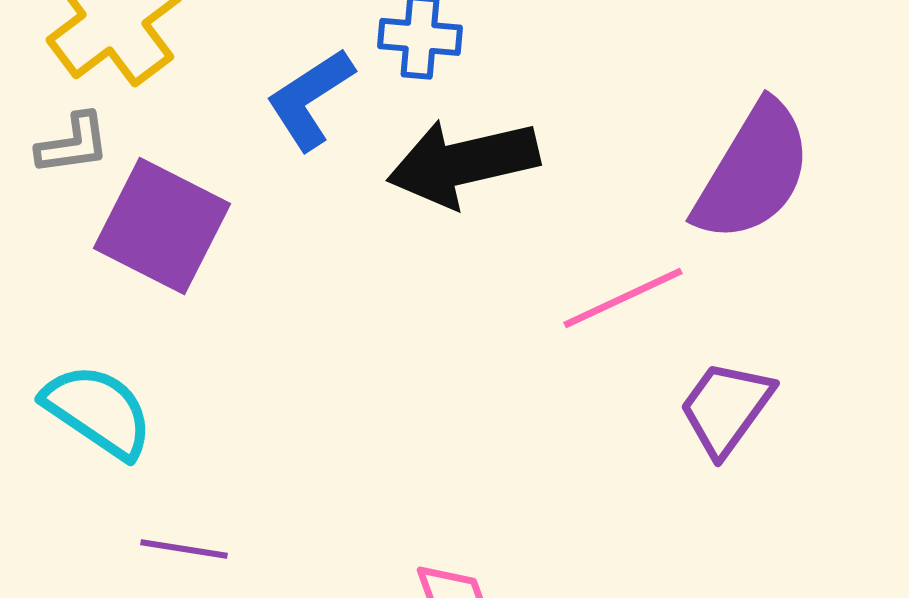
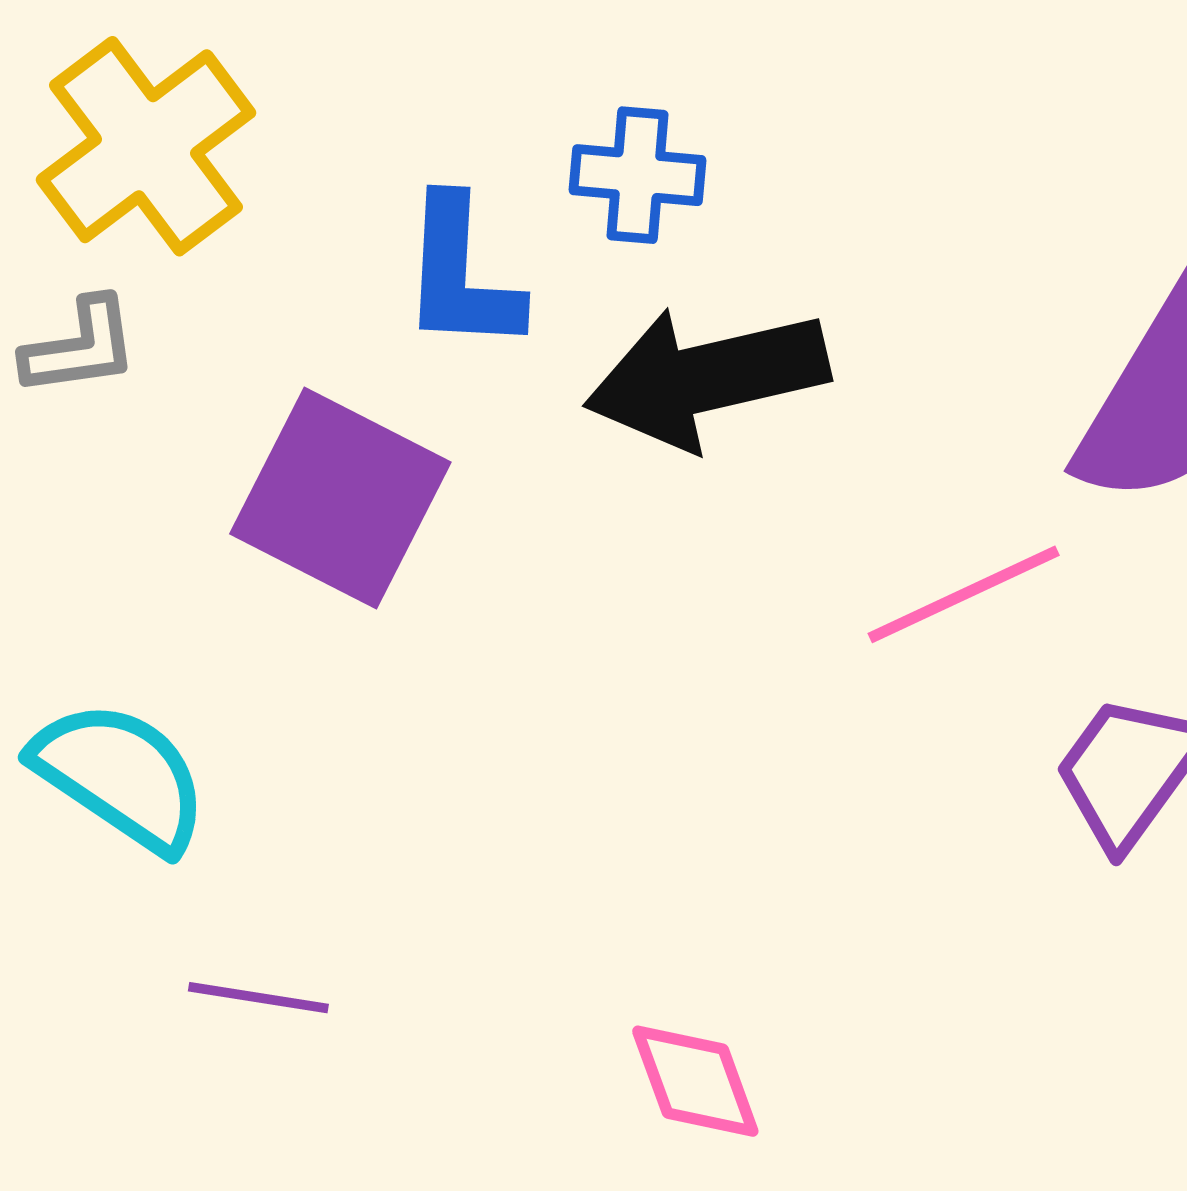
blue L-shape: (310, 99) -> (461, 275), turned -54
purple square: (162, 226) -> (340, 498), moved

